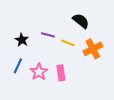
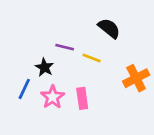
black star: (22, 40) -> (44, 67), moved
orange cross: (93, 49) -> (136, 78), moved

